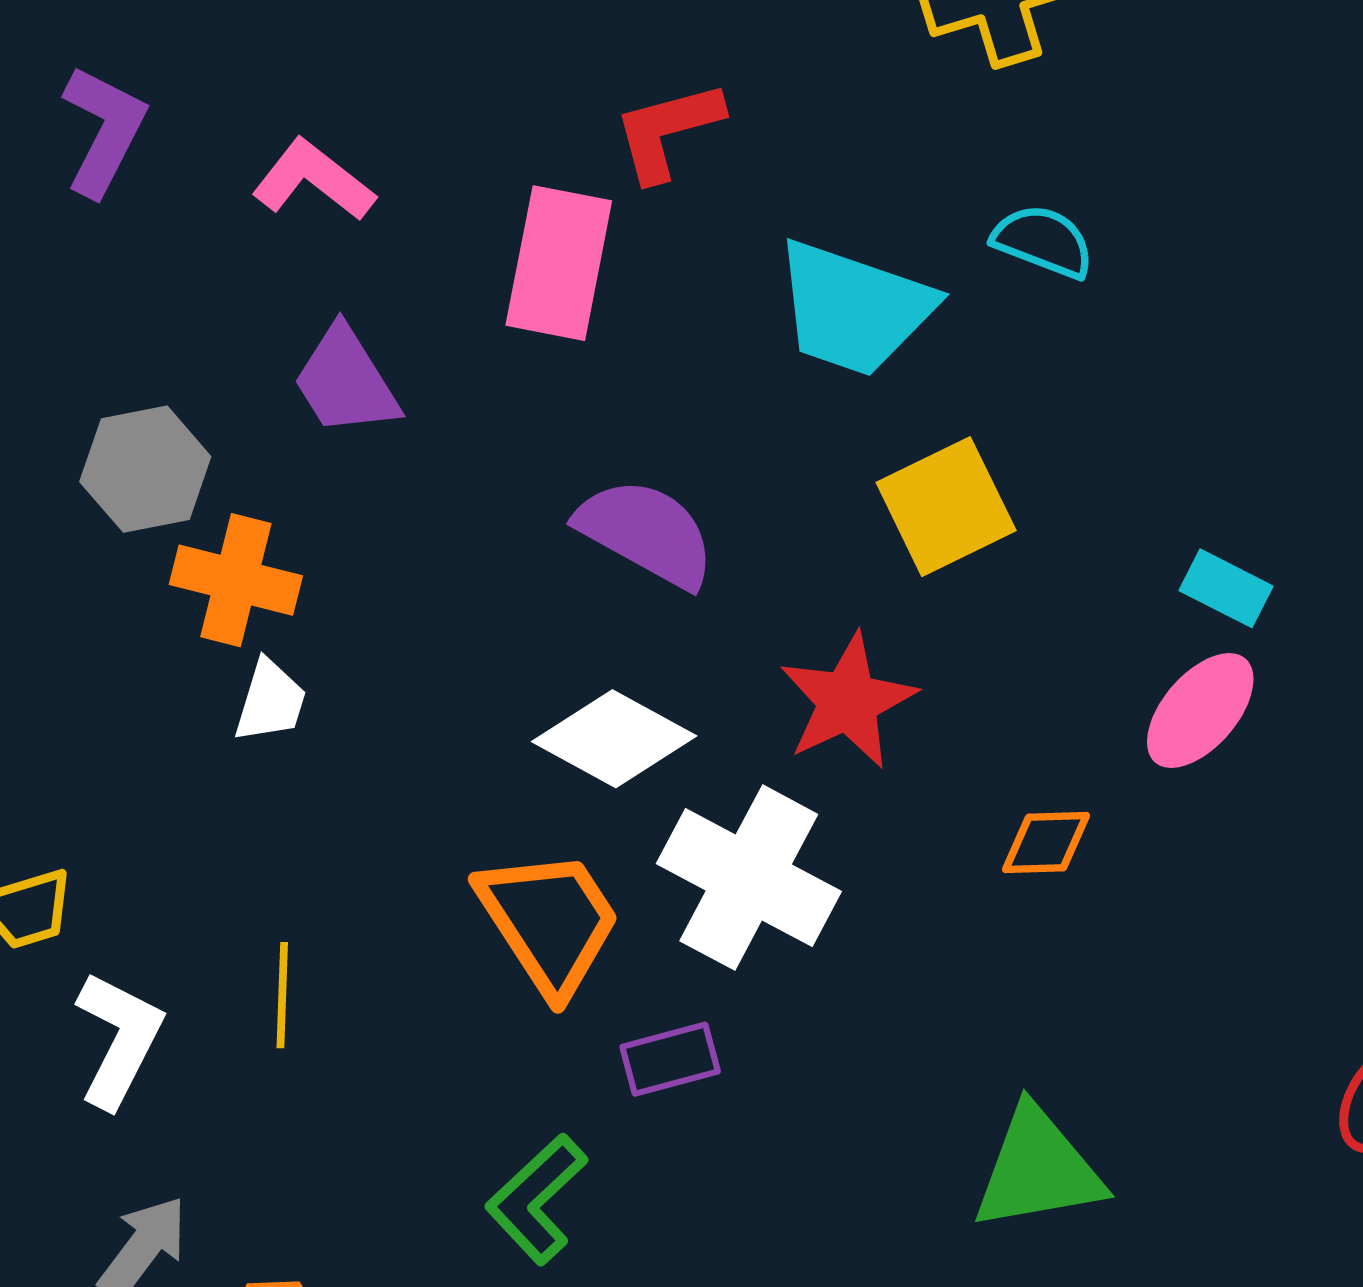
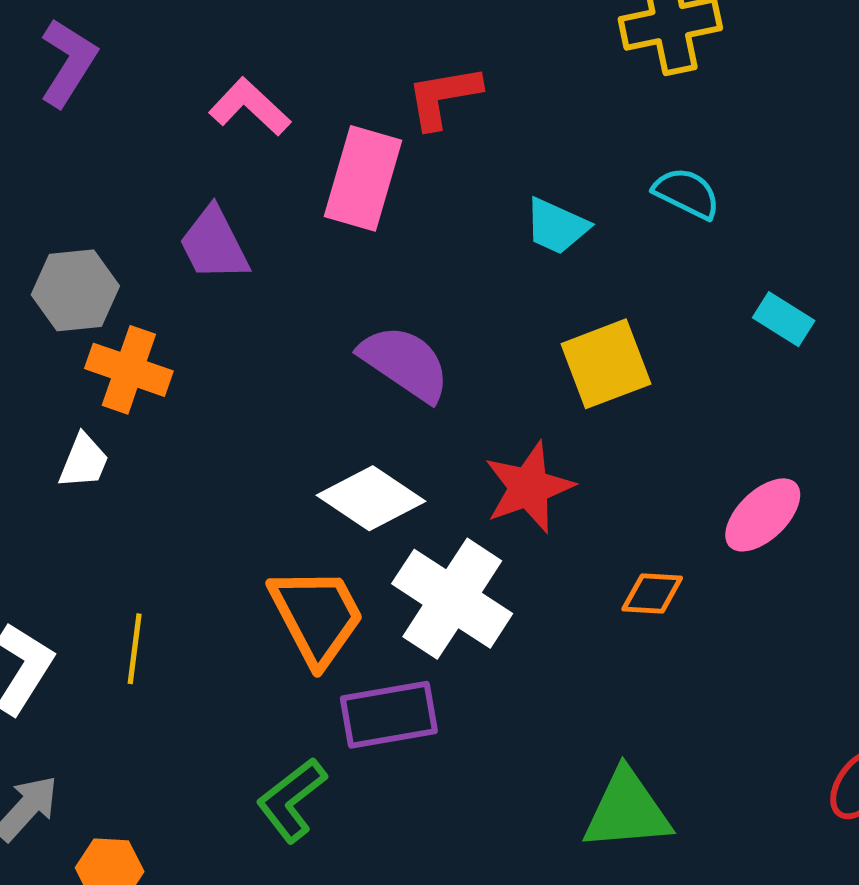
pink L-shape: (313, 180) -> (250, 107), moved
cyan trapezoid: (854, 308) -> (557, 226), size x0.6
cyan rectangle: (1226, 588) -> (784, 319), moved
white trapezoid: (270, 701) -> (84, 461), moved
purple rectangle: (670, 1059) -> (389, 715), size x1.5

